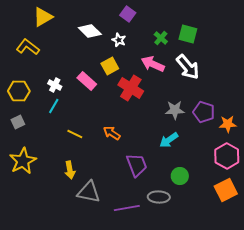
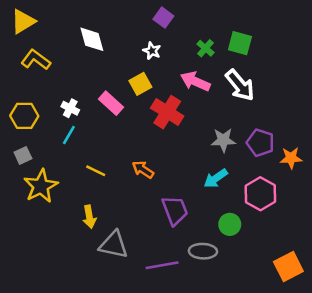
yellow triangle: (43, 17) -> (23, 21), moved
white diamond: (90, 31) -> (92, 39), moved, turned 30
pink hexagon: (227, 156) -> (260, 194), moved
yellow star: (23, 161) -> (41, 186), moved
orange square: (226, 190) -> (288, 266), moved

